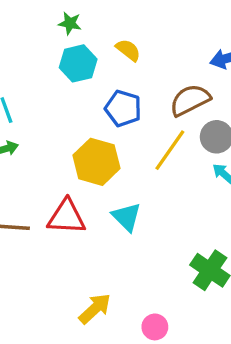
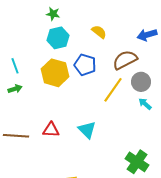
yellow semicircle: (128, 50) -> (99, 32), moved
yellow hexagon: (96, 162) -> (55, 73), moved
red triangle: (66, 217) -> (51, 130), size x0.7

